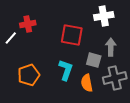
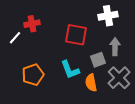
gray square: (94, 60) -> (98, 60), turned -35
cyan L-shape: (66, 70) -> (70, 70), turned 140
gray cross: (115, 78) -> (119, 78), turned -30

